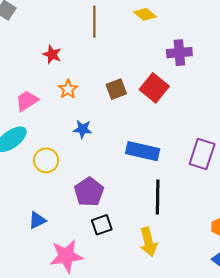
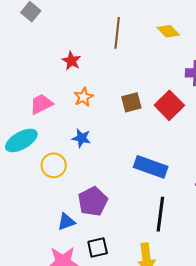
blue star: (83, 129) -> (81, 138), moved
blue triangle: (37, 220) -> (66, 222), moved
black square: (102, 225) -> (98, 248), moved

